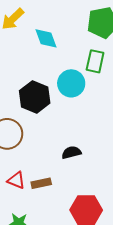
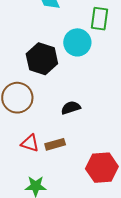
black semicircle: (71, 152) -> (71, 108), moved

